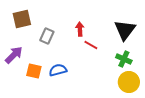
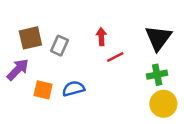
brown square: (22, 19) -> (30, 38), moved
red line: (91, 45) -> (115, 57), turned -56
green cross: (124, 59) -> (157, 75), turned -35

